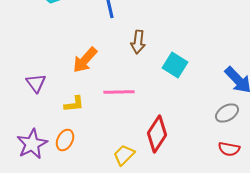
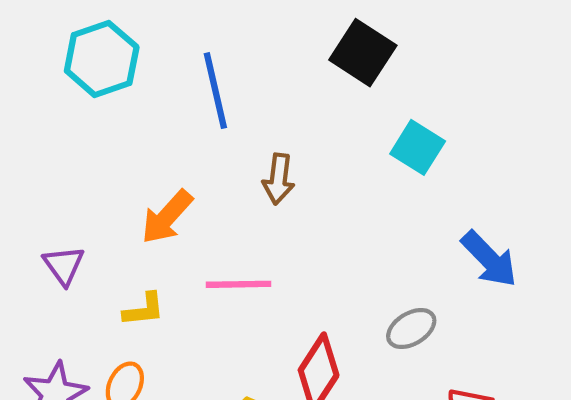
cyan square: (175, 65) -> (418, 147), moved
gray ellipse: (227, 113) -> (411, 329), moved

